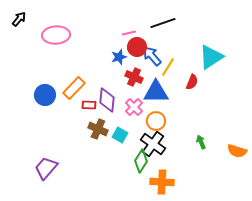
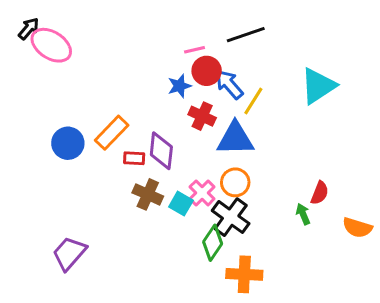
pink ellipse: (56, 35) -> (51, 45), moved, turned 36
red semicircle: (192, 82) -> (320, 193), moved
pink cross: (134, 107) -> (202, 193), moved

